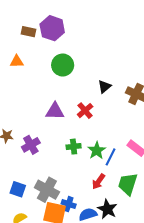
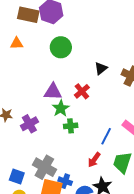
brown rectangle: (28, 32) -> (28, 15), size x1.5
green star: (97, 150) -> (61, 108), moved
blue square: (18, 189) -> (17, 176), moved

